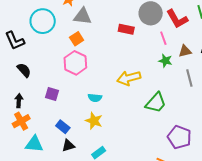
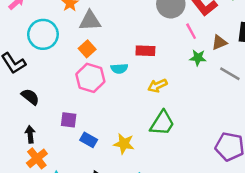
red rectangle: (126, 29) -> (145, 51), moved
yellow arrow: (129, 78) -> (157, 86), size x0.7
gray line: (189, 78) -> (230, 74), turned -36
cyan semicircle: (95, 98) -> (119, 69), moved
green trapezoid: (156, 103) -> (162, 123), moved
blue rectangle: (63, 127) -> (89, 140), moved

